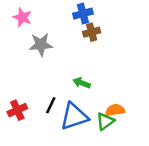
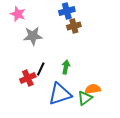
green arrow: (82, 83) -> (66, 67), turned 80
black line: (51, 105) -> (41, 69), moved
red cross: (17, 110) -> (28, 78), moved

